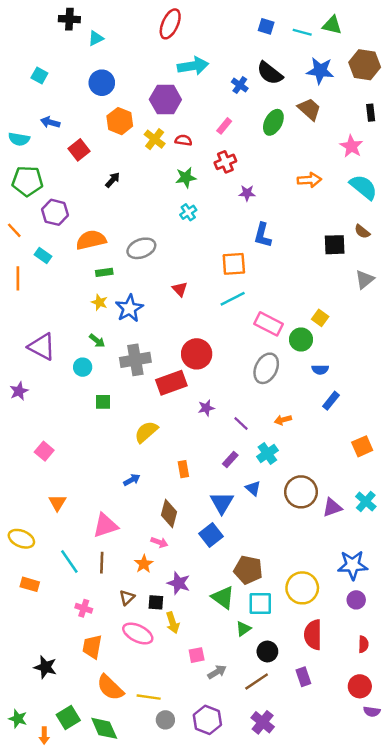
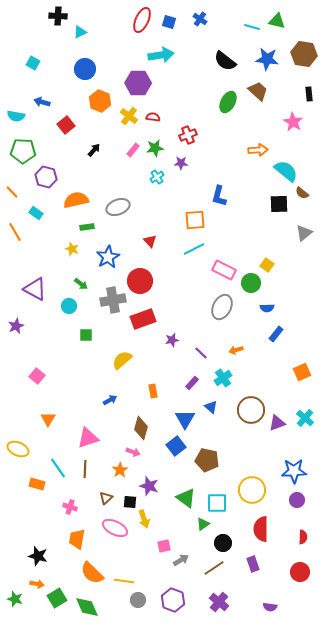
blue square: (266, 26) -> (169, 22), moved
blue cross: (240, 85) -> (200, 19), moved
pink rectangle: (224, 126) -> (133, 150), moved
cyan semicircle: (363, 187) -> (286, 171), moved
purple star: (247, 193) -> (181, 163), moved
orange line: (18, 278) -> (15, 232), turned -30
yellow star: (99, 302) -> (72, 249), moved
red circle: (197, 354) -> (140, 281), moved
brown pentagon: (248, 570) -> (207, 460), moved
orange rectangle: (30, 584) -> (37, 484), moved
purple semicircle: (372, 712) -> (270, 607), moved
orange arrow: (44, 736) -> (37, 584), moved, turned -80

